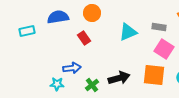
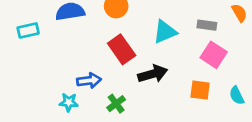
red rectangle: (84, 38) -> (122, 49), moved, size x1.5
orange square: (154, 75) -> (200, 90), size x0.7
black arrow: (119, 78) -> (153, 74), moved

